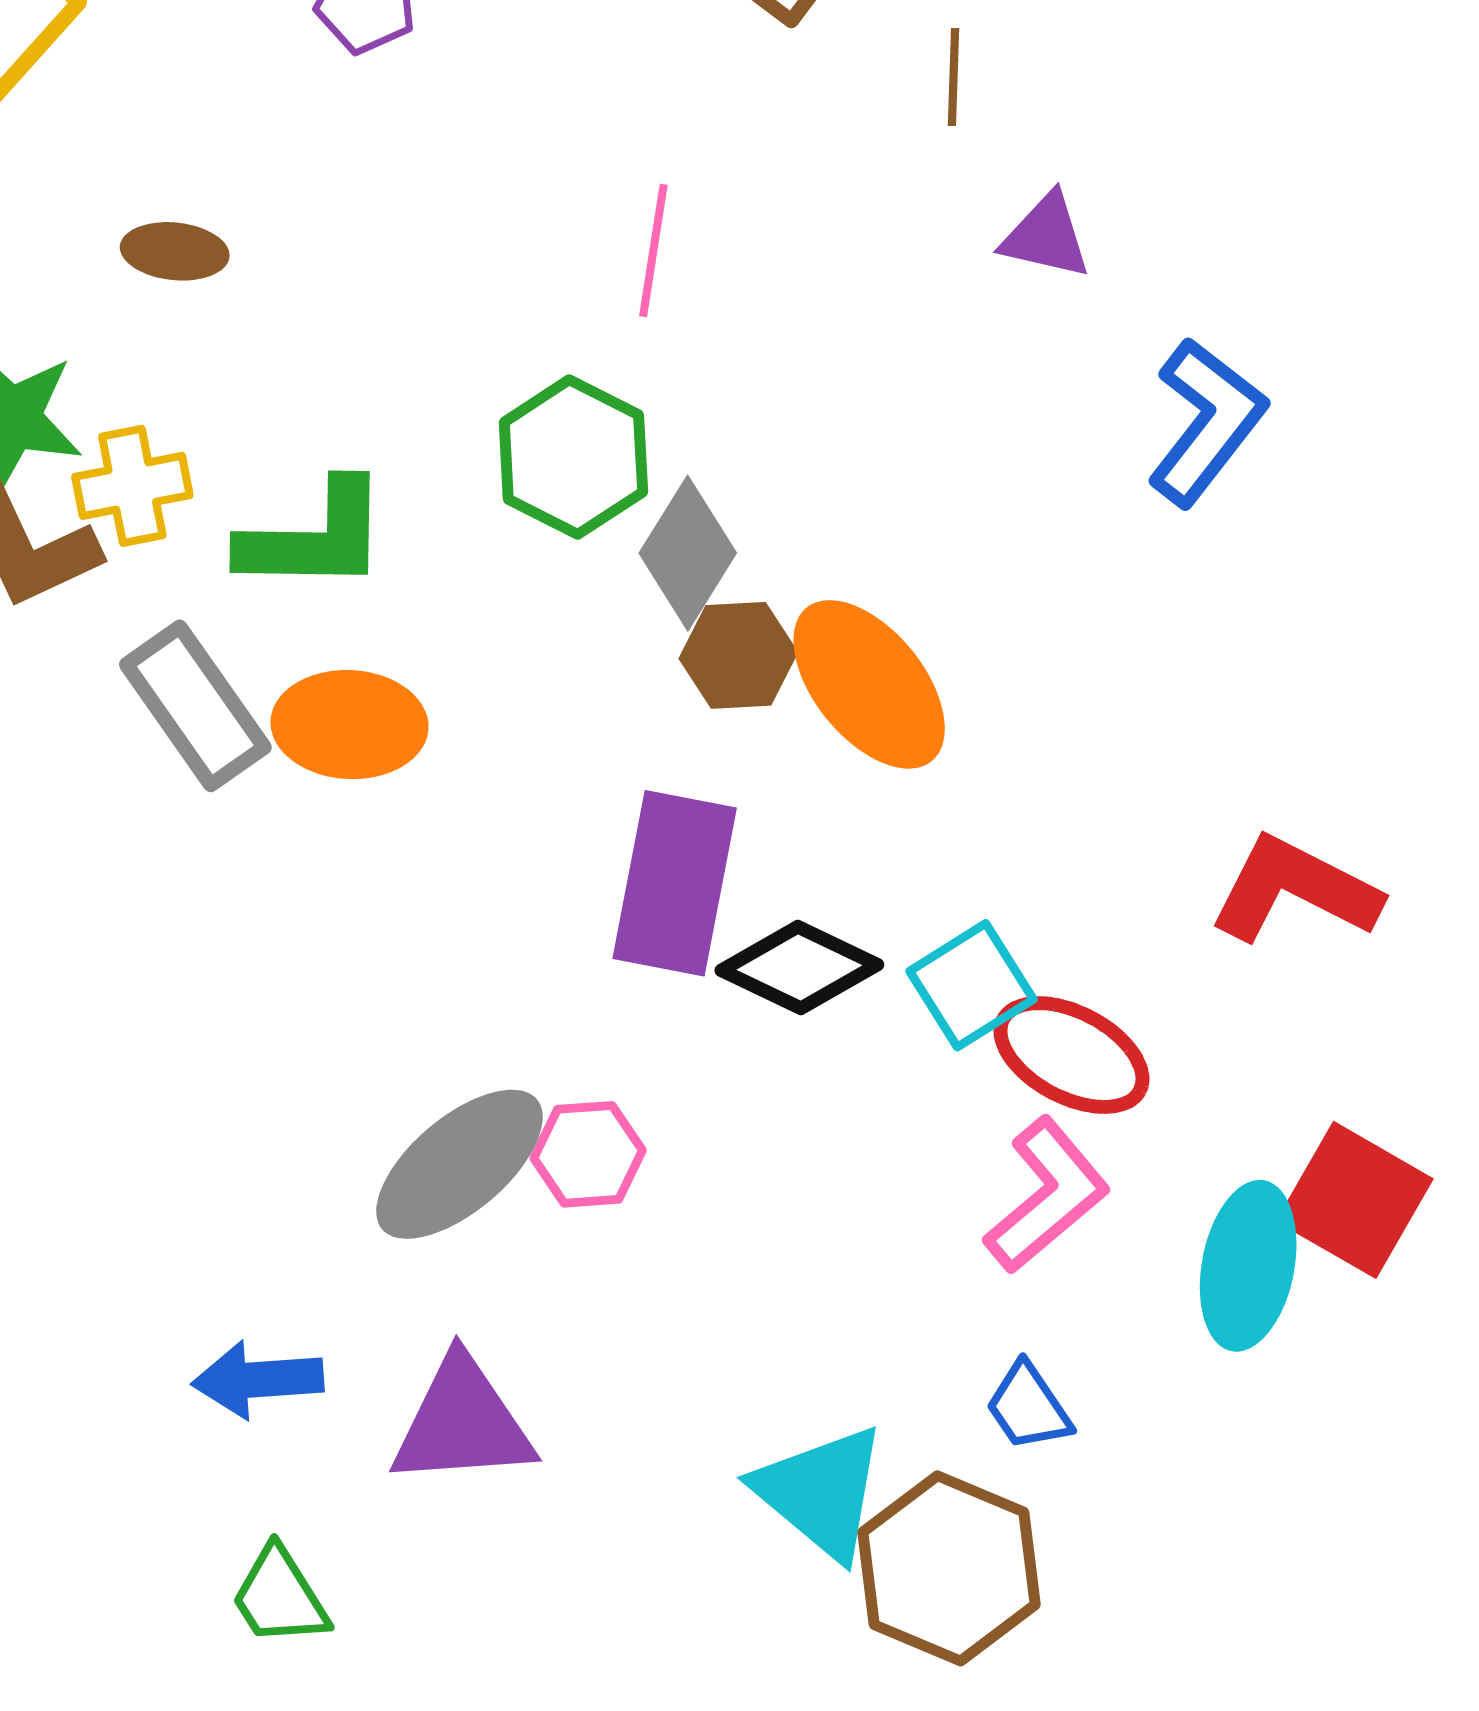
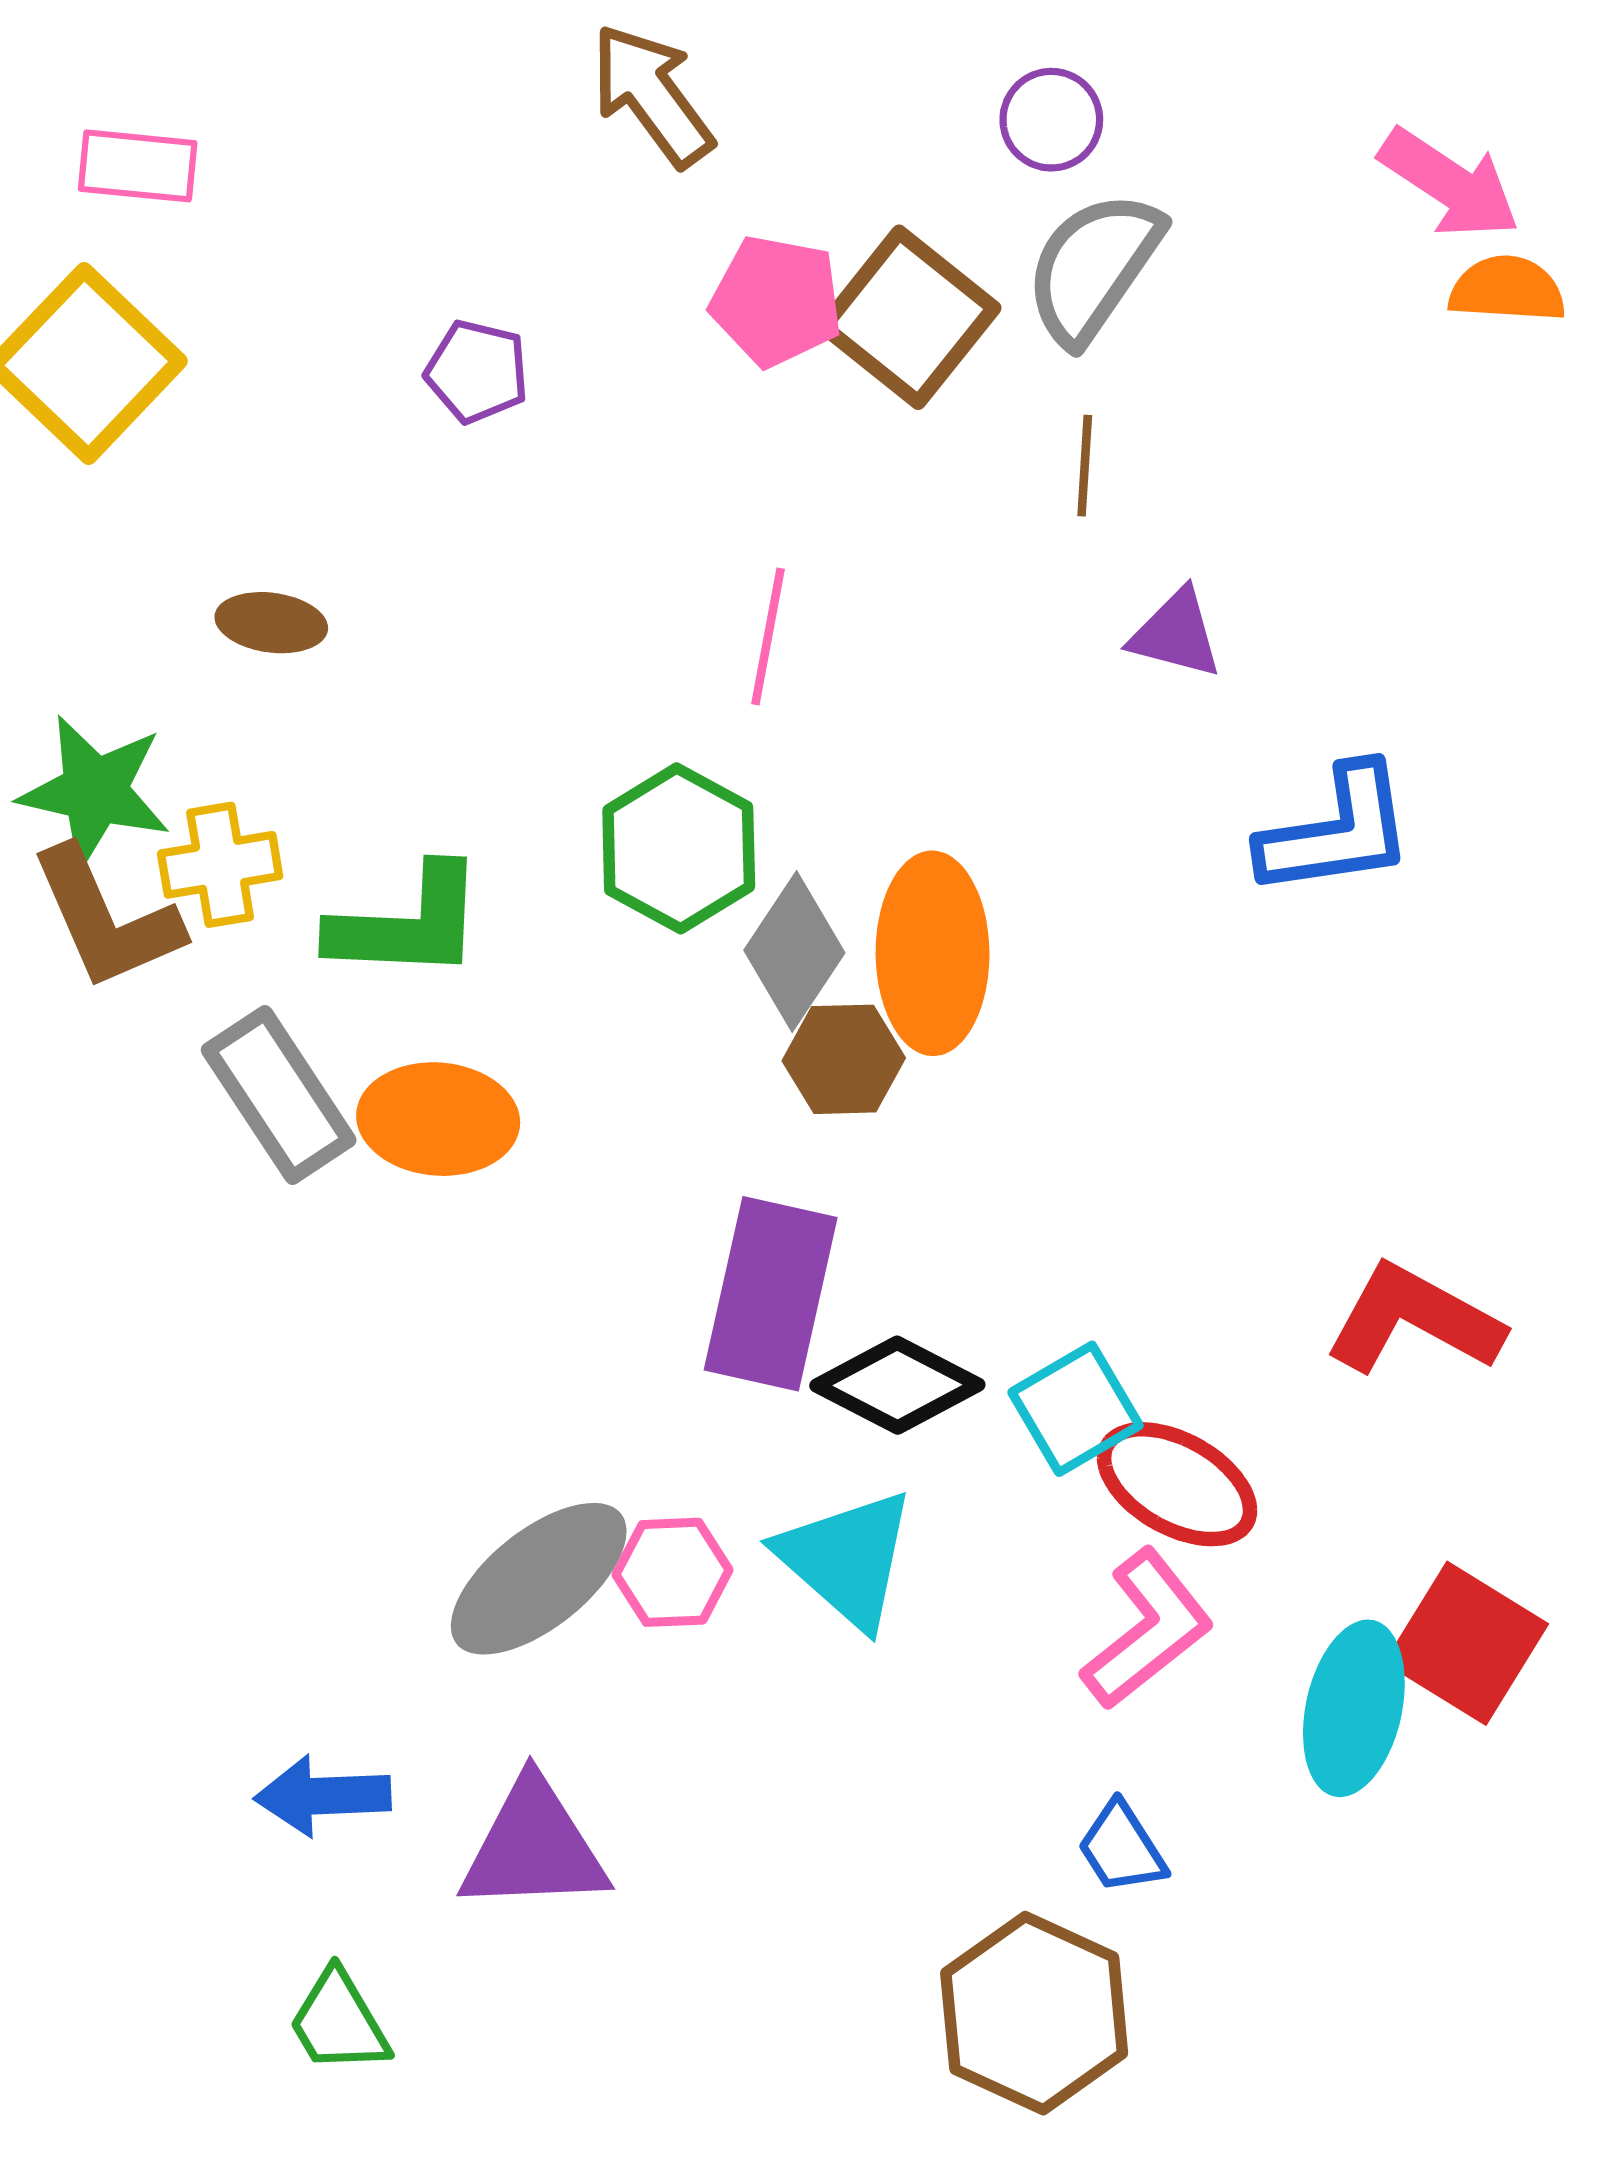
blue L-shape: (1206, 422) -> (1337, 831), turned 42
orange ellipse: (869, 684) -> (933, 953), moved, turned 37
cyan triangle: (821, 1492) -> (847, 1559), moved

